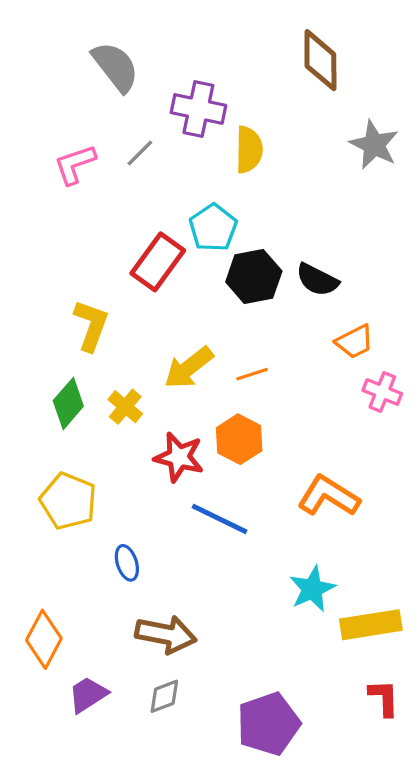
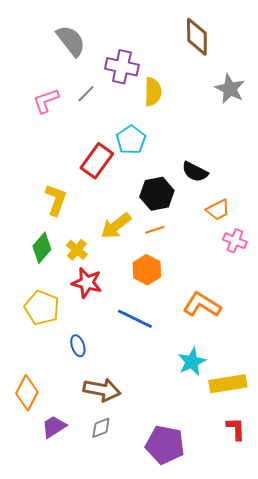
black hexagon: (254, 277) -> (157, 194), moved
red star: (179, 457) -> (87, 283), moved
purple pentagon: (268, 724) -> (165, 445), turned 30

